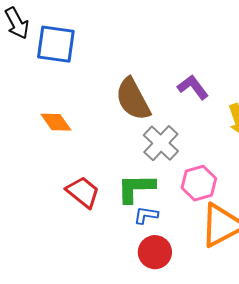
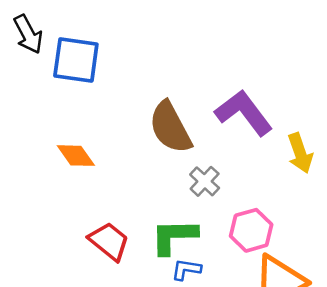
purple L-shape: (193, 87) -> (244, 113), size x1.5
gray cross: (161, 143) -> (205, 181), size x0.7

